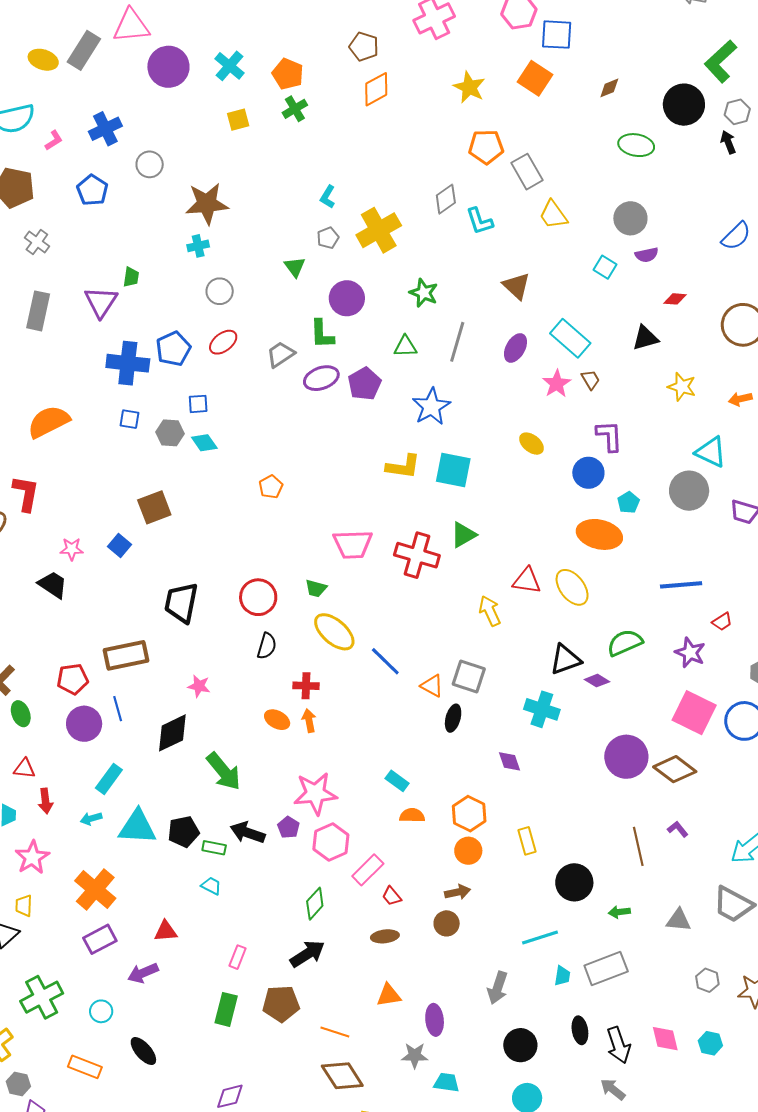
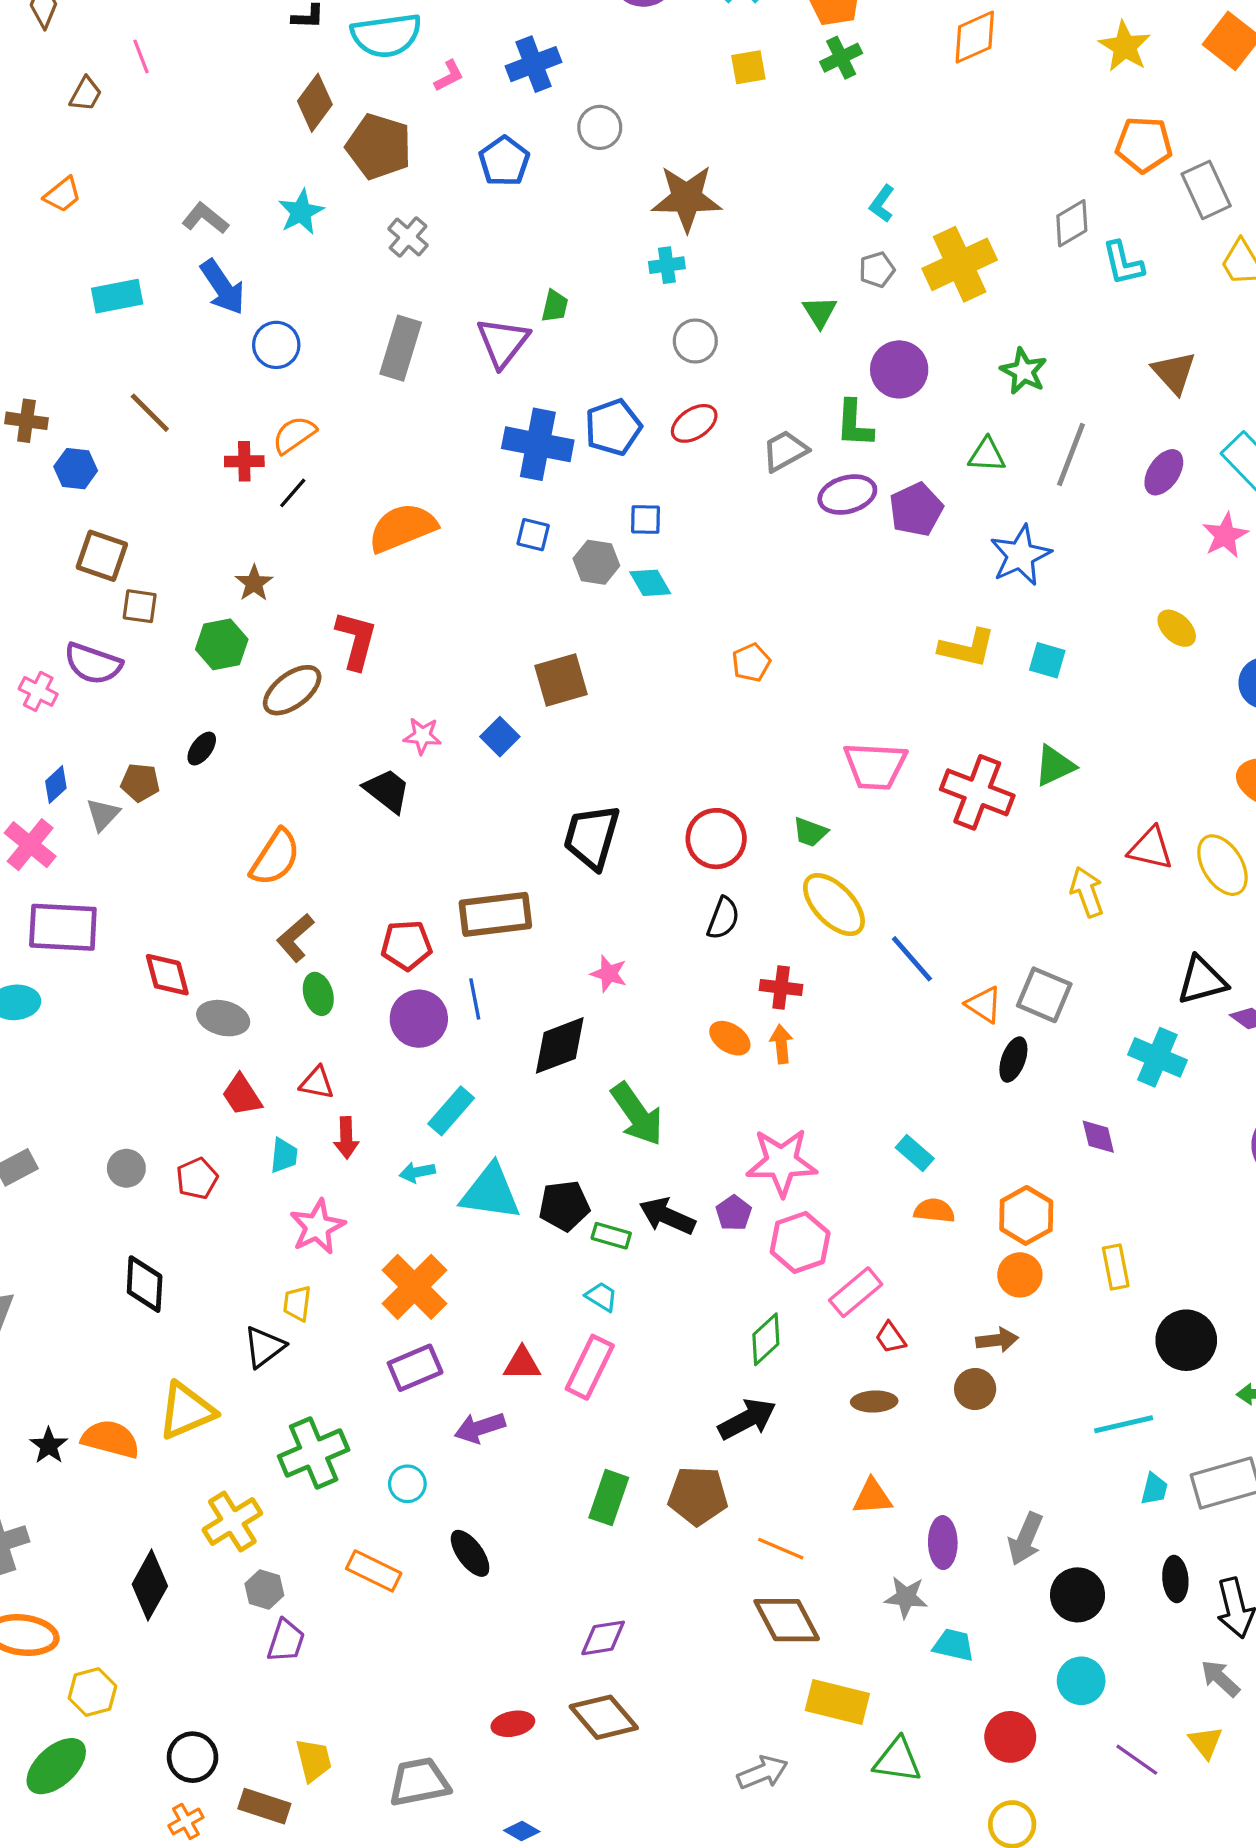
cyan square: (453, 470) -> (1047, 660), size x0.6
pink rectangle: (237, 957) -> (590, 1367), moved, size x1.6
gray arrow: (498, 988) -> (1025, 1539), moved

